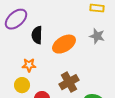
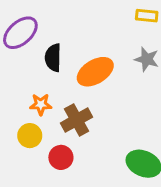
brown cross: (69, 82) -> (77, 120), moved

